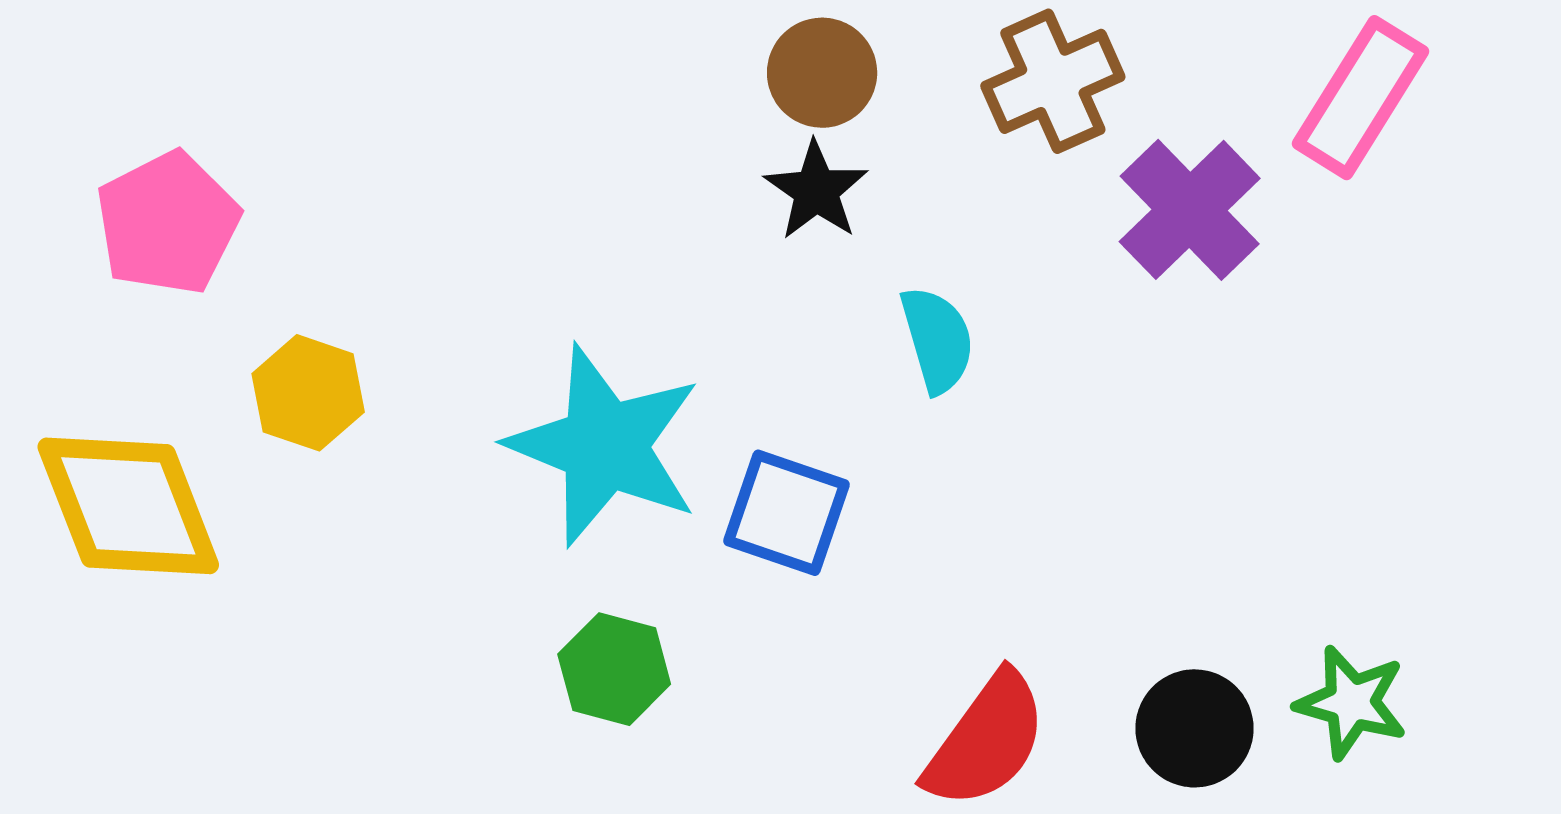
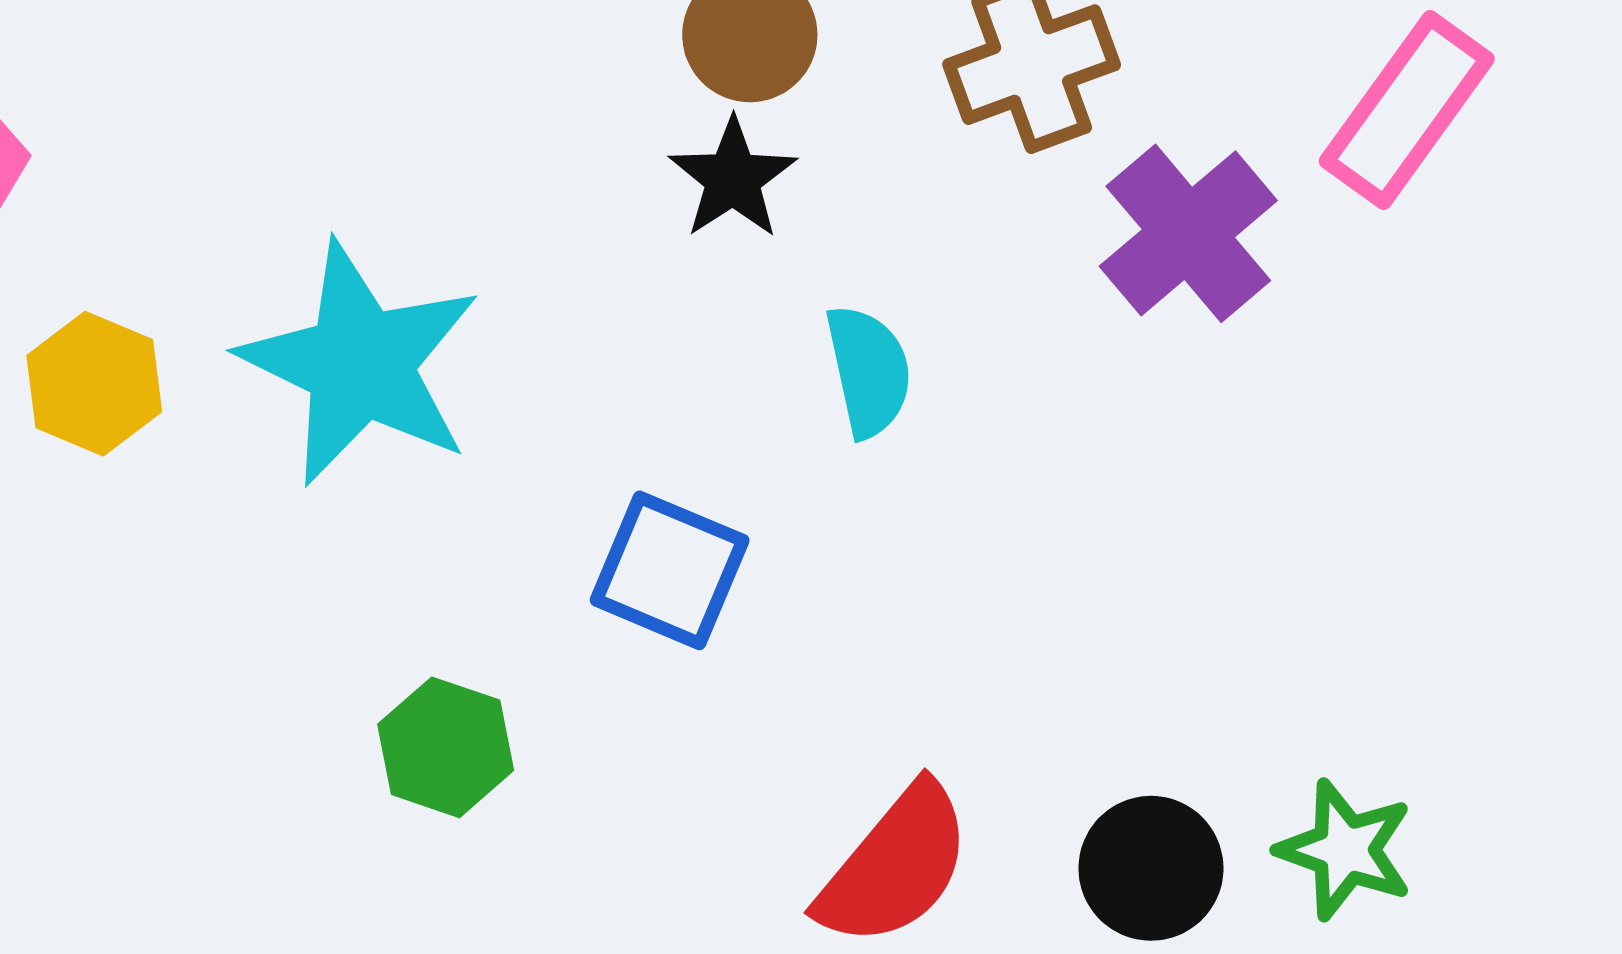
cyan star: (605, 446) -> (360, 364), moved

